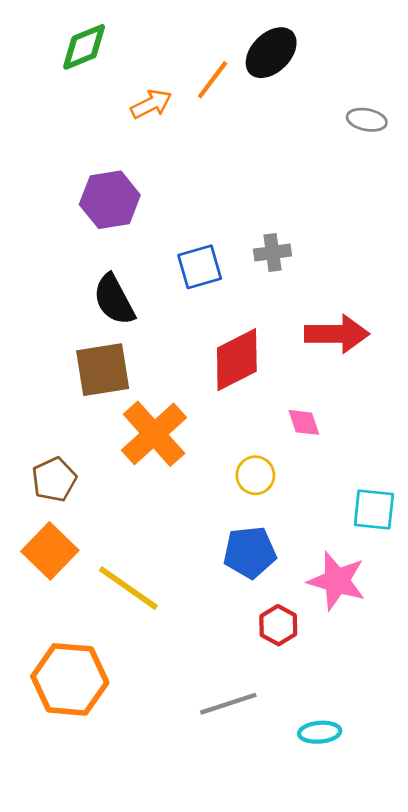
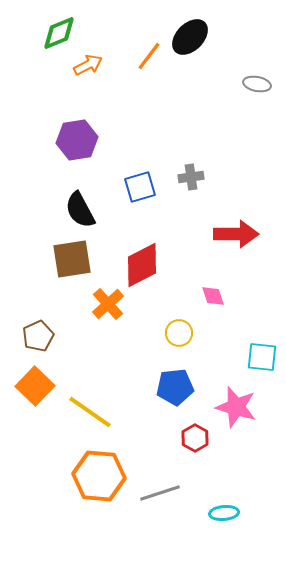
orange arrow: (151, 104) -> (88, 65), moved
red diamond: (237, 360) -> (142, 265), moved
orange cross: (154, 434) -> (108, 304), size x0.7
orange hexagon: (70, 679) -> (99, 476), moved

